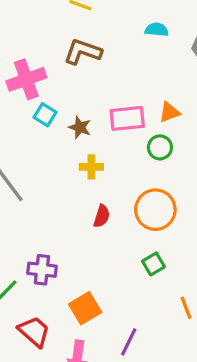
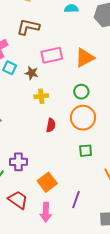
orange triangle: (169, 112) -> (85, 58), size x1.5
pink rectangle: (127, 118) -> (52, 55), moved
green circle: (160, 147) -> (81, 92), moved
green square: (153, 264) -> (86, 151), turned 32

